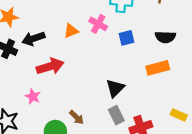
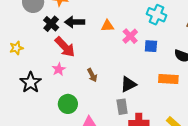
pink cross: (98, 24) -> (130, 36), moved
red arrow: (50, 66) -> (65, 47), moved, turned 45
brown arrow: (77, 117) -> (92, 75), moved

